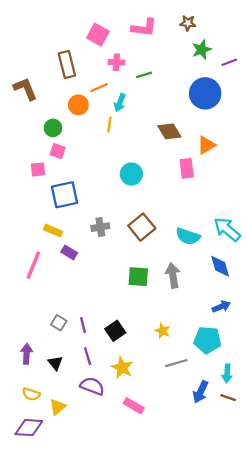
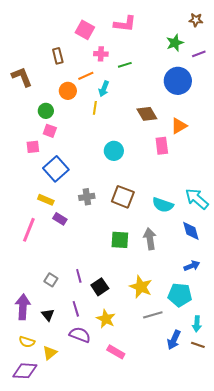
brown star: (188, 23) -> (196, 20), moved
brown rectangle: (67, 65) -> (58, 56), size x0.7
blue square: (65, 195) -> (56, 169), turned -30
brown square: (142, 227) -> (123, 197), turned -30
purple line: (83, 325) -> (79, 276), moved
yellow star: (163, 331) -> (141, 287), size x1.6
purple arrow: (27, 354) -> (23, 307), size x1.4

